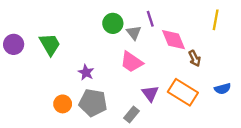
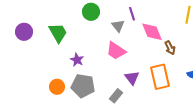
green circle: (113, 23) -> (91, 12), moved
purple circle: (14, 44) -> (24, 32), moved
green trapezoid: (50, 44) -> (58, 33), moved
orange rectangle: (183, 92) -> (160, 77), turned 45

